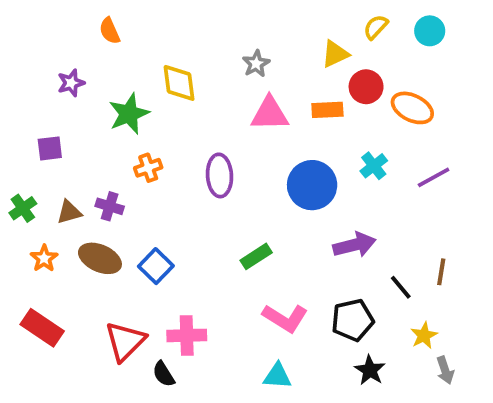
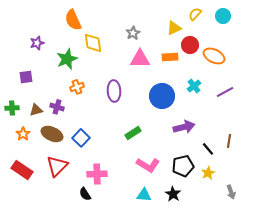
orange semicircle: (110, 31) -> (73, 20), moved, size x1.5
green cross: (23, 208) -> (12, 108), turned 32
yellow star: (424, 335) -> (208, 173), moved
red triangle: (125, 341) -> (57, 166), moved
black star: (370, 370) -> (173, 194), moved

